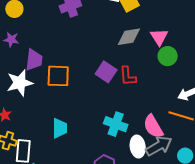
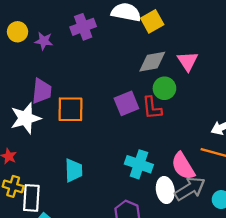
purple star: (11, 40) -> (44, 41), moved
green circle: (168, 56) -> (164, 88), moved
purple square: (106, 72) -> (126, 103), turned 35

